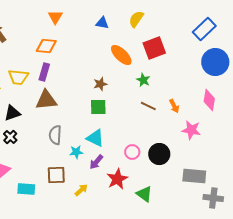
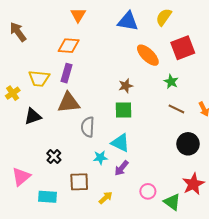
blue triangle: (102, 23) -> (128, 21), size x1.5
gray semicircle: (55, 135) -> (88, 127), moved
black cross: (10, 137) -> (54, 157), moved
pink circle: (132, 152) -> (148, 191), moved
black circle: (159, 154) -> (188, 144), moved
red star: (117, 179) -> (193, 184), moved

